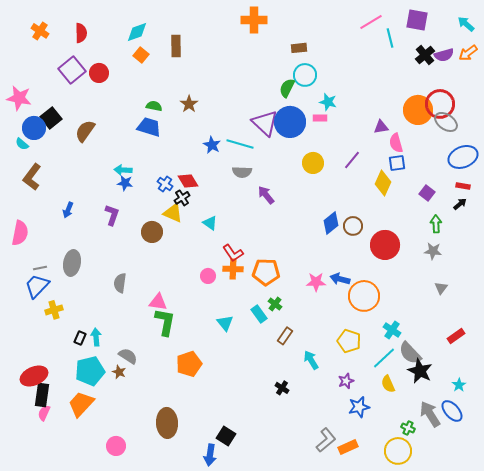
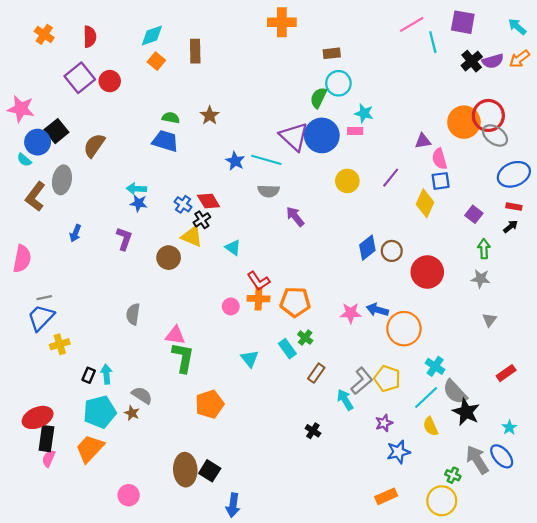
gray ellipse: (72, 263) -> (62, 180), moved
black square: (226, 436) -> (210, 471), moved
gray L-shape: (326, 440) -> (362, 381), moved

